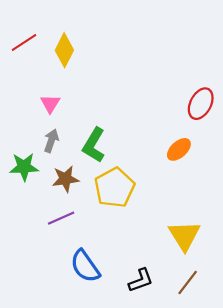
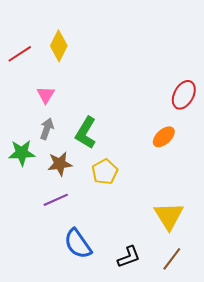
red line: (24, 43) -> (20, 54), moved
yellow pentagon: (115, 188) -> (105, 172), size x0.7

